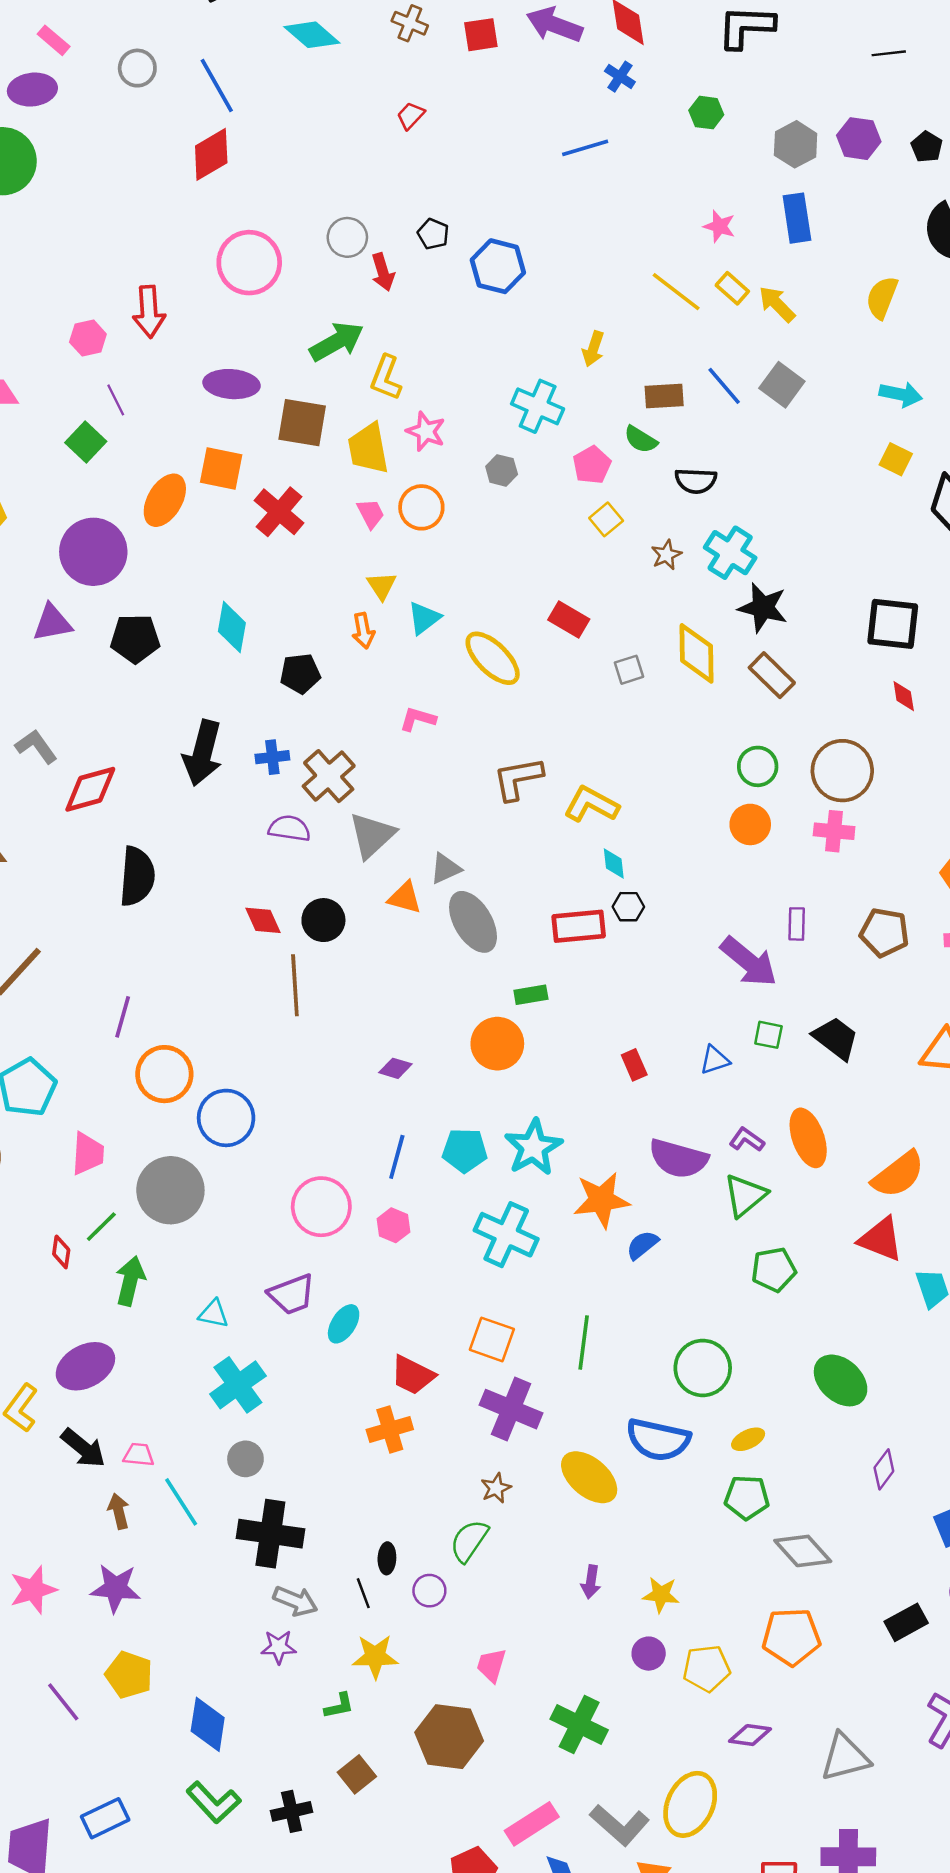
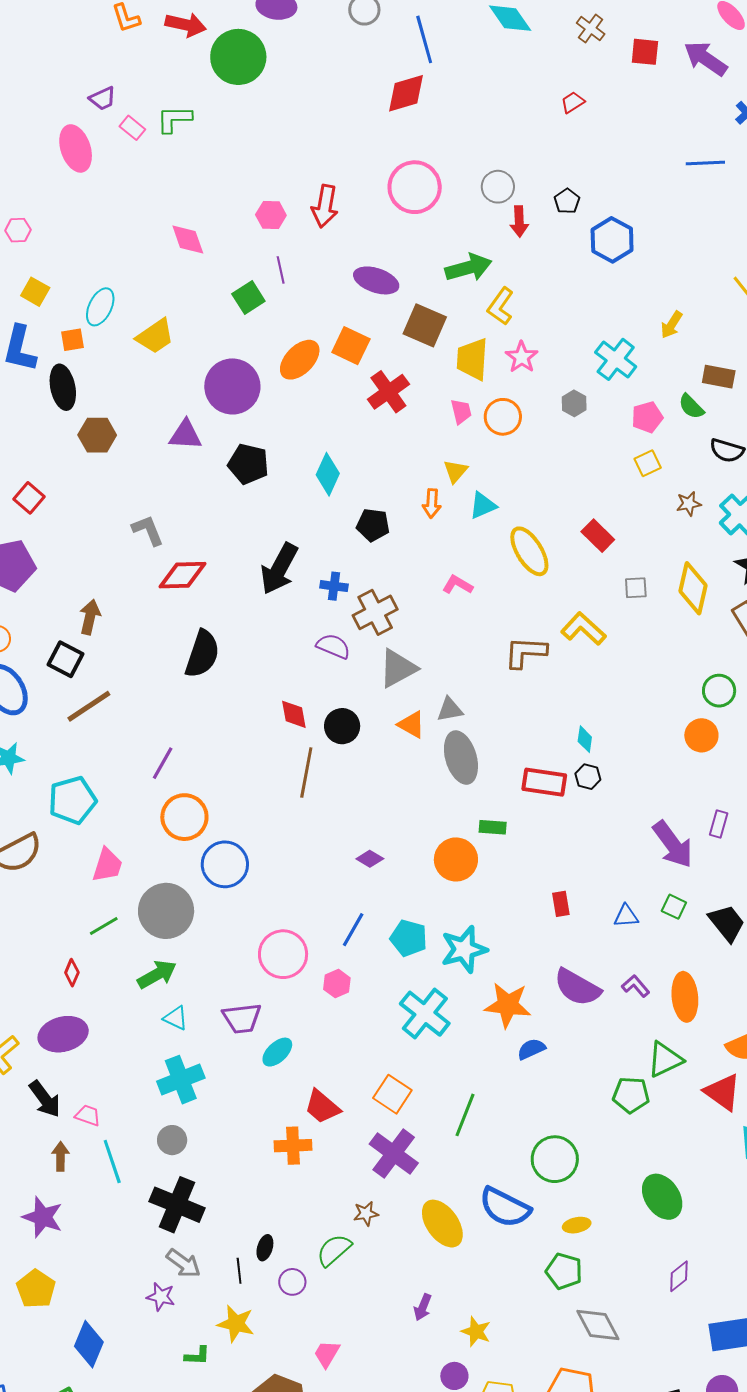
yellow L-shape: (591, 804) -> (583, 629), moved
green triangle: (745, 1195) -> (665, 1059), moved
red diamond: (61, 1252) -> (72, 973), moved
green arrow: (130, 1281) -> (157, 974), moved, turned 33

